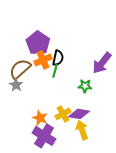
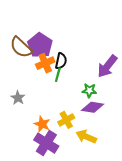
brown semicircle: (20, 69) -> (21, 47), moved, turned -95
gray star: (16, 85) -> (18, 98), moved
purple diamond: (79, 114) -> (93, 107), moved
yellow arrow: (82, 130) -> (86, 137), turned -48

